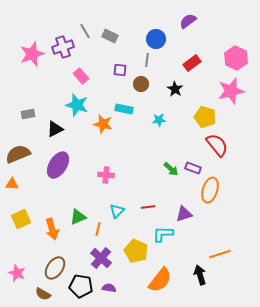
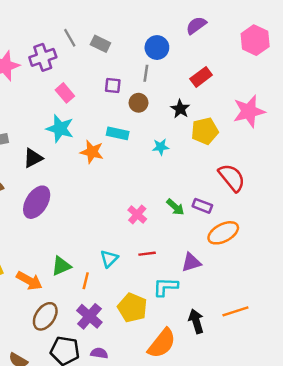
pink hexagon: (236, 58) -> (255, 40), moved
yellow pentagon: (205, 117) -> (205, 131), moved, turned -30
pink cross: (106, 175) -> (137, 214), moved, turned 35
orange ellipse: (210, 190) -> (223, 233), turned 45
orange arrow: (52, 229) -> (29, 281), turned -45
brown ellipse: (55, 268) -> (45, 316), moved
black arrow: (200, 275) -> (196, 321), moved

